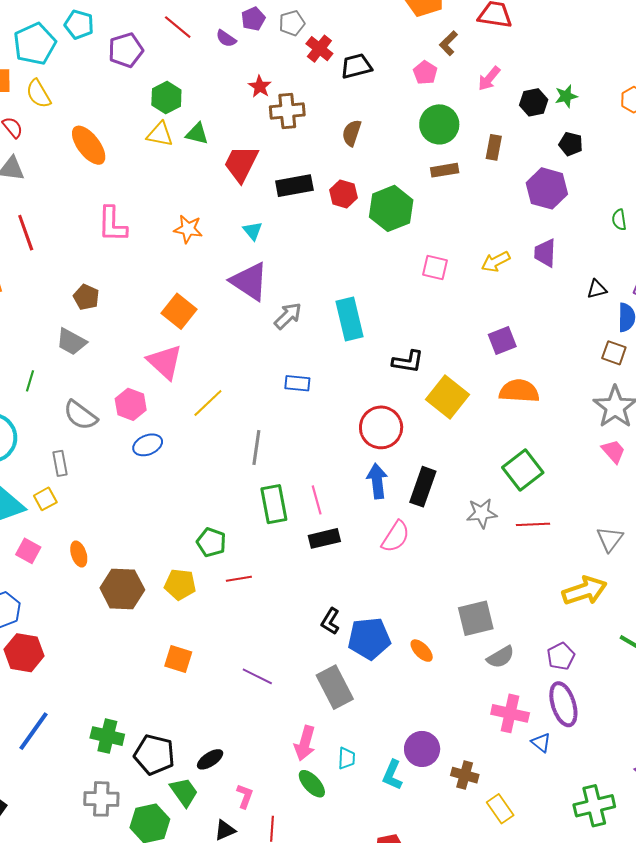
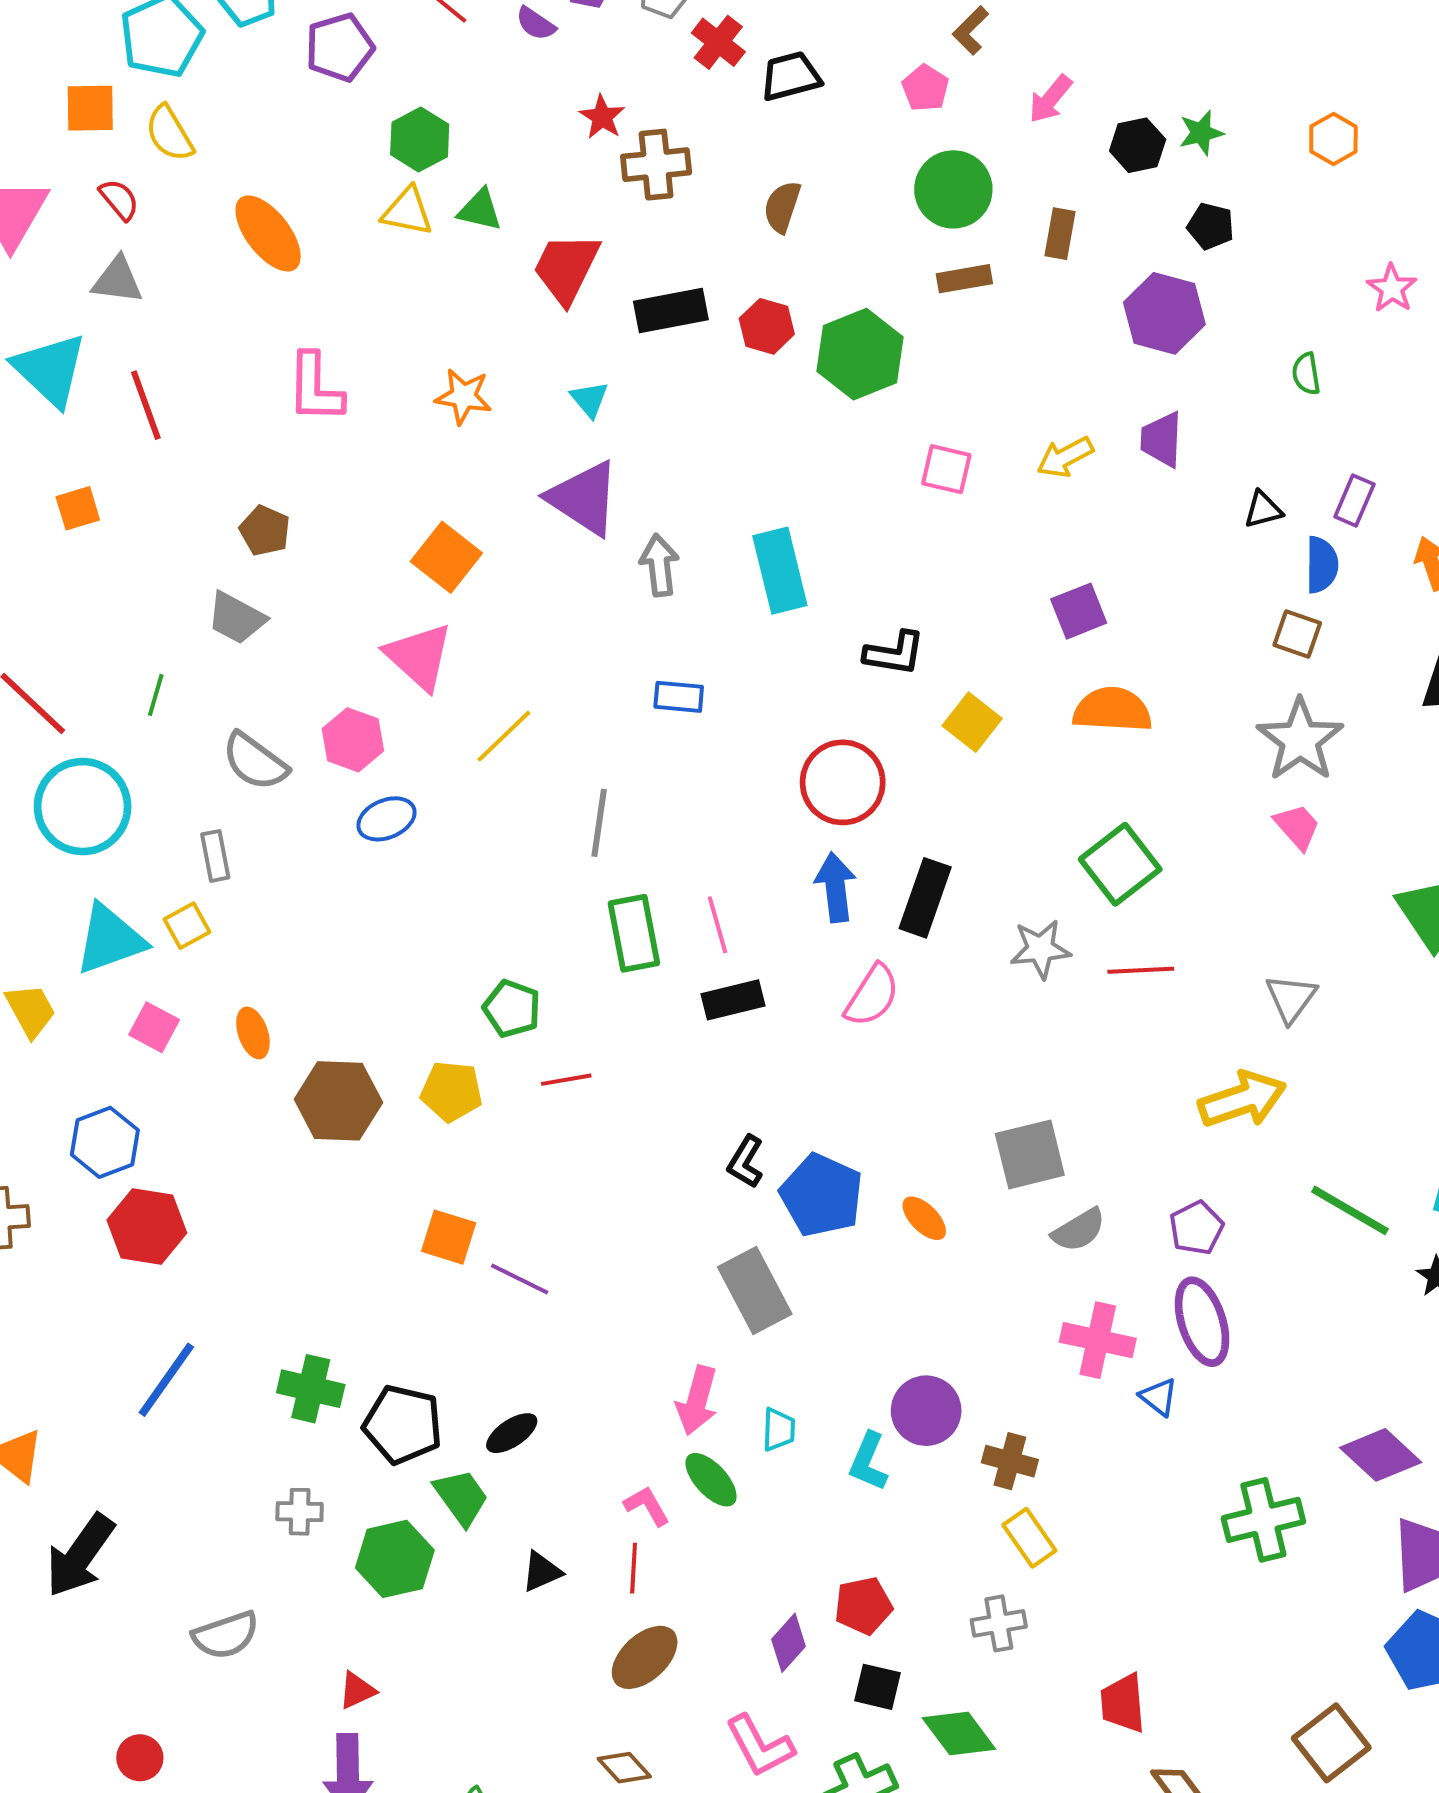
gray arrow: (288, 316) -> (659, 565), turned -52
yellow square: (447, 397) -> (972, 722), size x0.7
blue pentagon: (369, 639) -> (822, 1195), turned 30
purple line: (257, 676) -> (520, 1279), moved
pink L-shape: (245, 796) -> (647, 1506), moved, turned -50
gray cross: (101, 799) -> (300, 1512), size x0.7
yellow rectangle: (500, 809) -> (1029, 1538), moved

